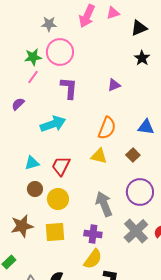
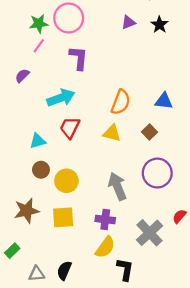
purple triangle: (114, 85) -> (128, 22), moved
red trapezoid: (61, 166) -> (70, 128), moved
gray cross: (136, 231) -> (149, 233), moved

